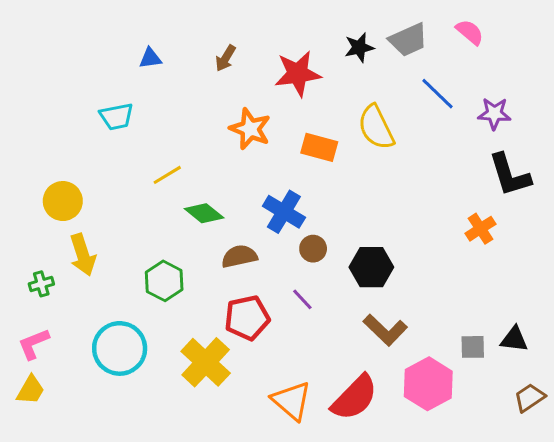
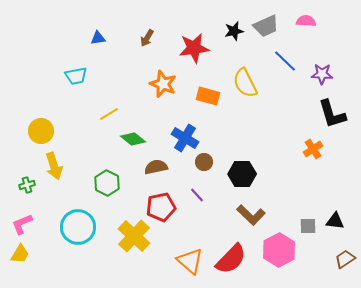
pink semicircle: (470, 32) -> (306, 21), turned -36

